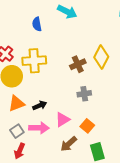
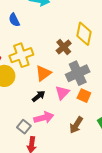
gray cross: (84, 94) -> (78, 73), size x1.6
orange triangle: (16, 103) -> (43, 73), moved
pink triangle: (63, 120) -> (62, 93), moved
orange square: (87, 126) -> (84, 96), moved

